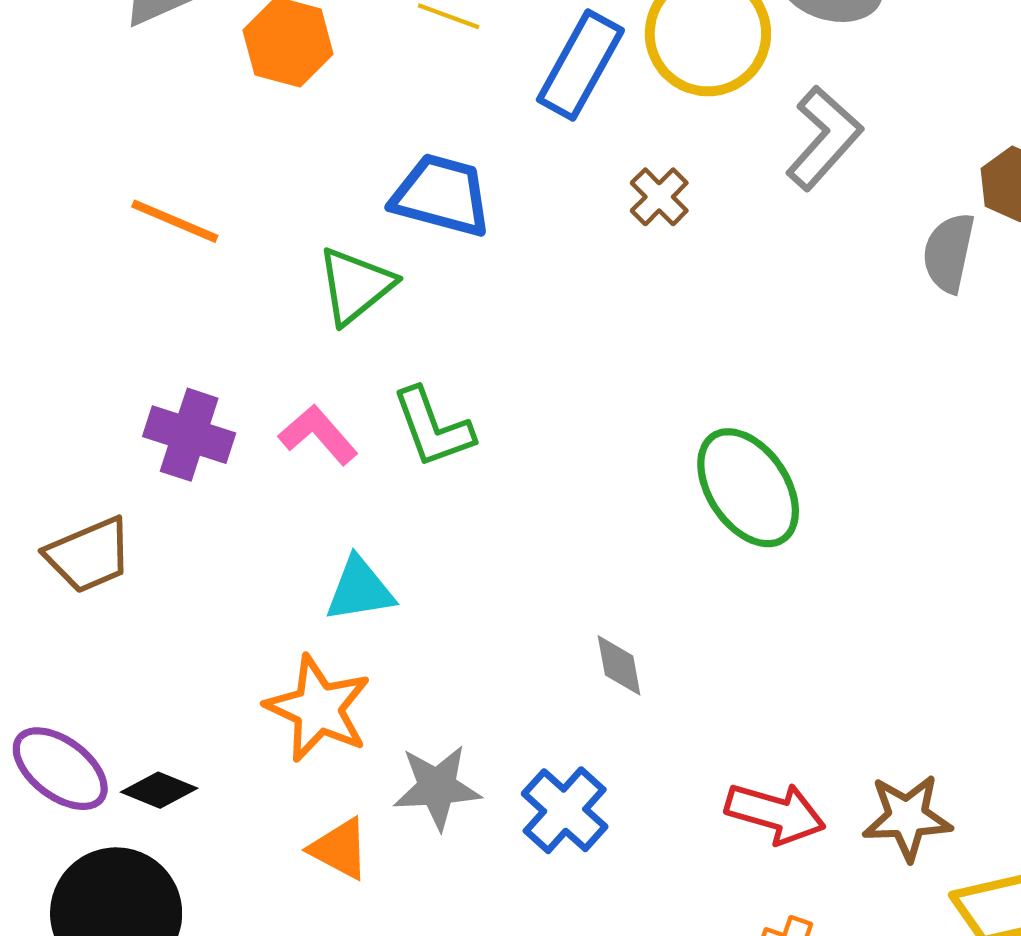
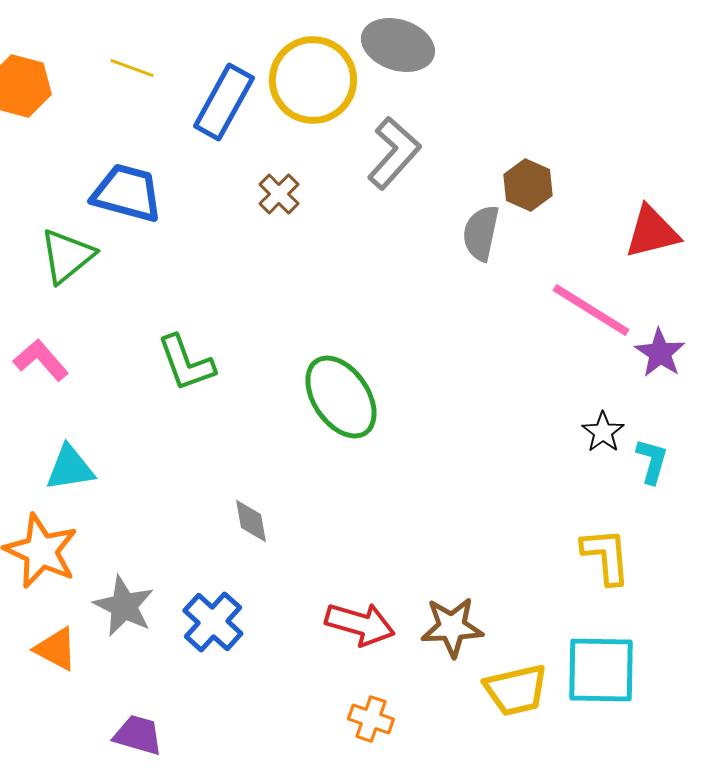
green L-shape: (433, 428) -> (186, 363), moved
gray star: (437, 787) -> (124, 606), turned 30

